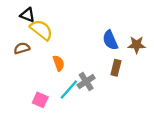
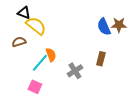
blue semicircle: (110, 40) -> (104, 27), moved
brown star: (137, 45) -> (119, 25), moved
cyan line: (69, 90) -> (40, 63), moved

